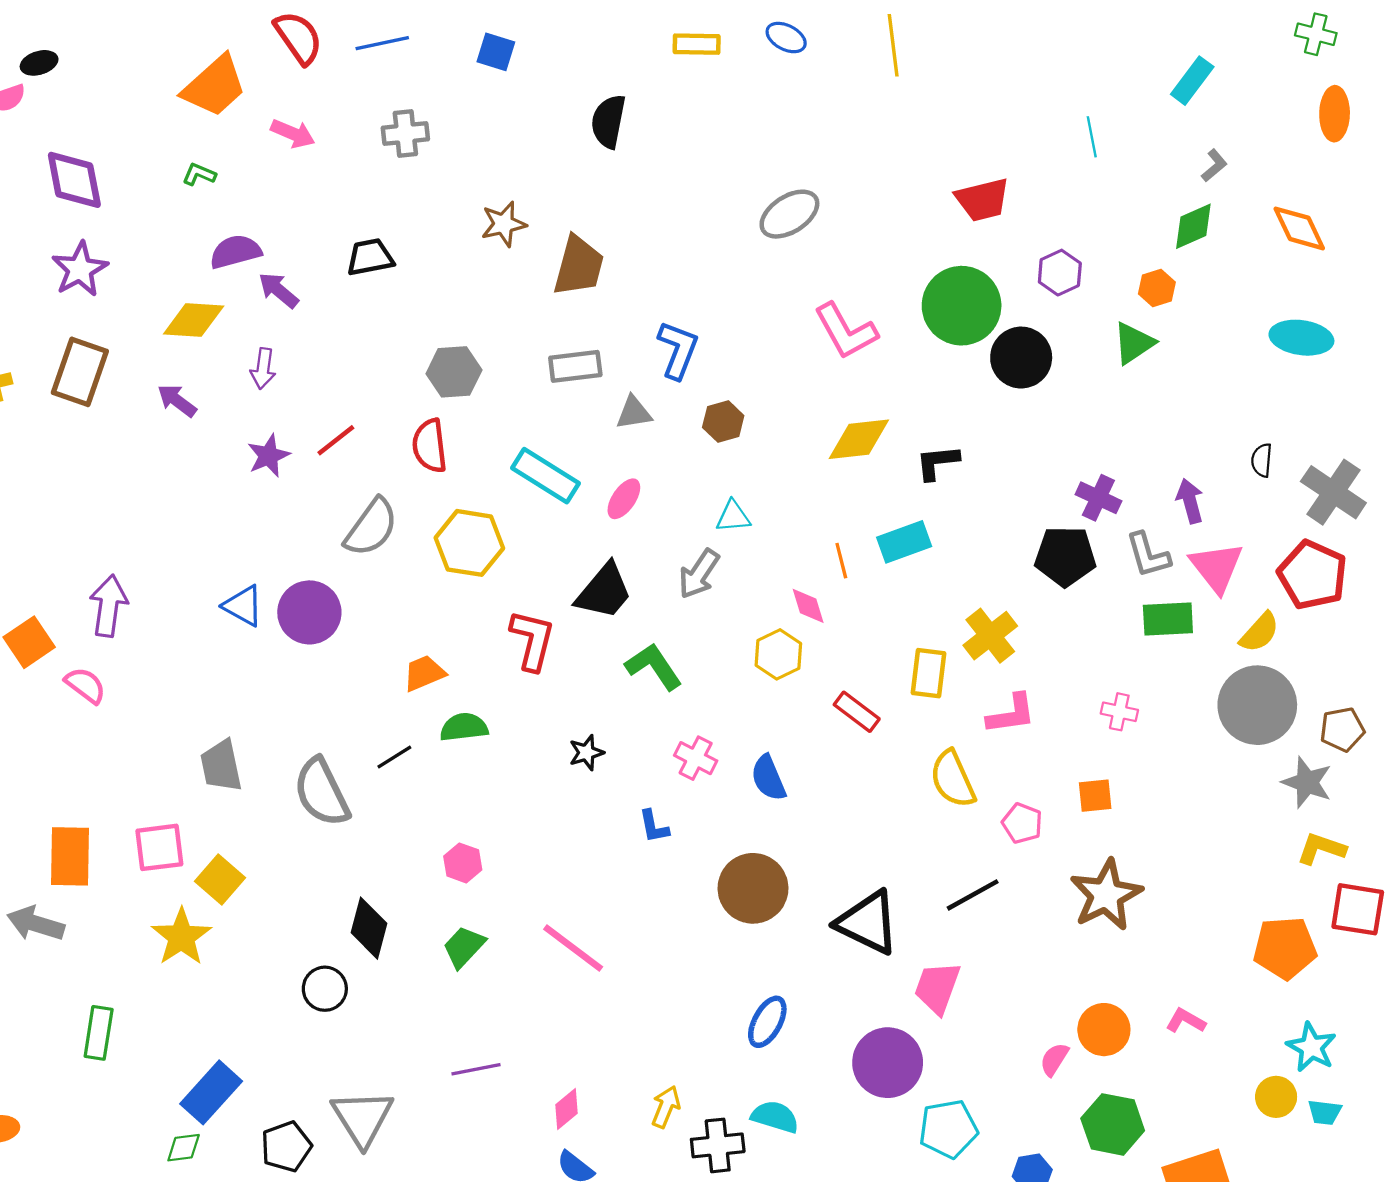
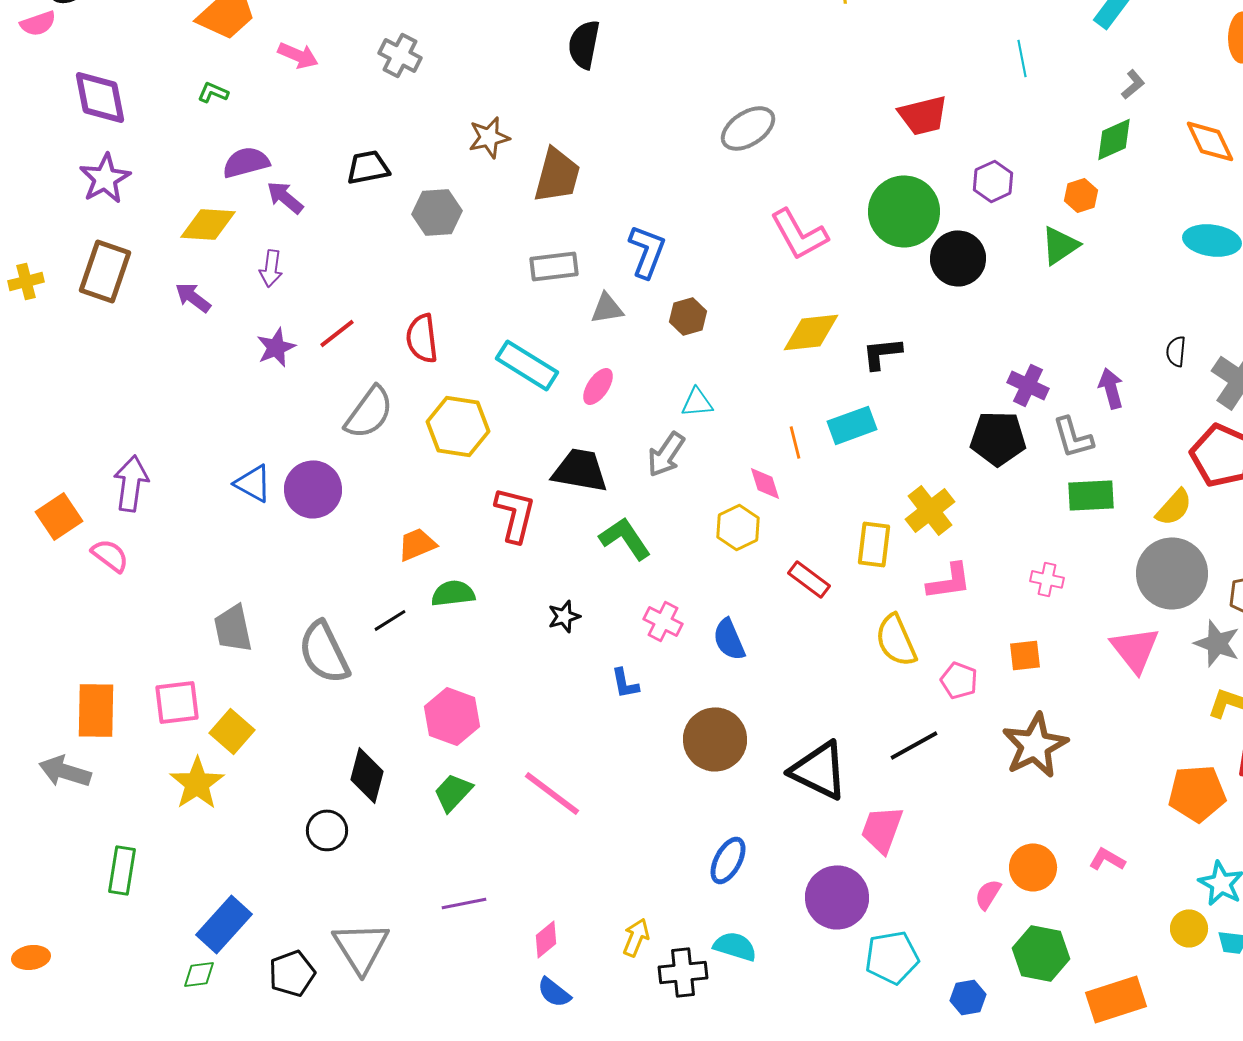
gray cross: (405, 134) -> (400, 55), turned 33
gray hexagon: (454, 372) -> (437, 212), moved
pink triangle: (1216, 567) -> (1135, 649), moved
black trapezoid: (604, 591) -> (580, 470), turned -120
pink hexagon: (463, 863) -> (452, 716), size x1.6

